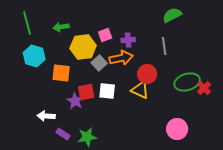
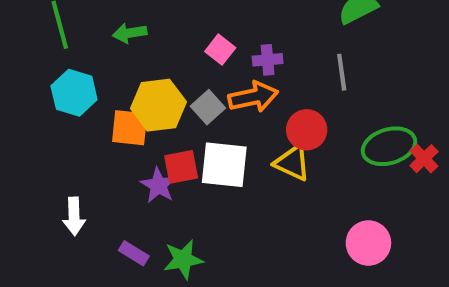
pink square: (105, 35) -> (220, 50), turned -32
yellow hexagon: (83, 47) -> (158, 105), moved
white square: (107, 91) -> (224, 165), size x1.4
white arrow: (46, 116) -> (74, 216), moved, turned -96

